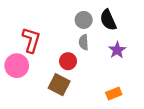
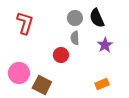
red L-shape: (31, 40) -> (25, 23), moved
pink circle: (17, 66) -> (19, 73), moved
brown square: (59, 85) -> (42, 85), moved

